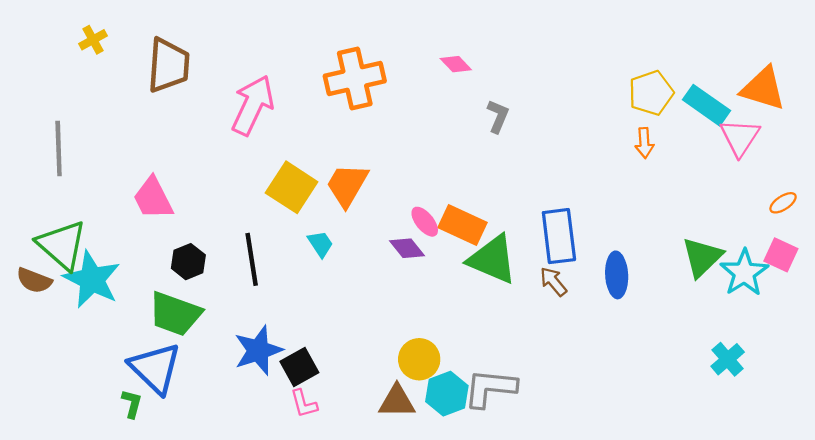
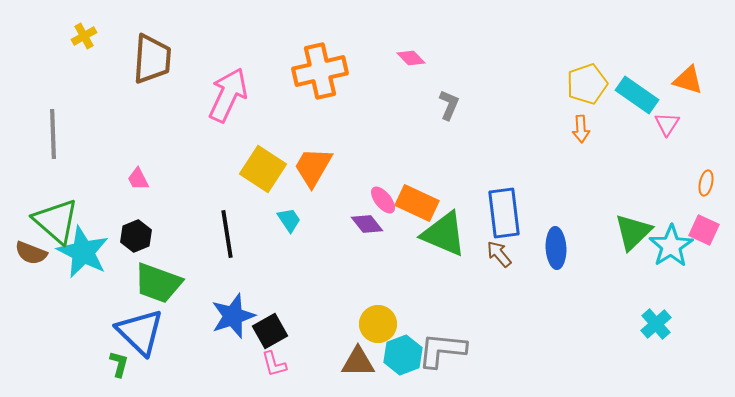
orange triangle: (763, 89) -> (688, 80), size x0.7
pink triangle: (740, 137) -> (667, 124), size x0.7
pink trapezoid: (153, 198) -> (138, 179), size x0.6
orange ellipse: (783, 203) -> (706, 183), turned -45
black hexagon: (188, 262) -> (136, 236), moved

